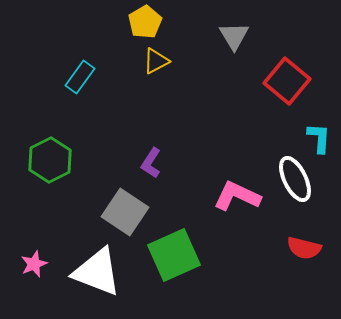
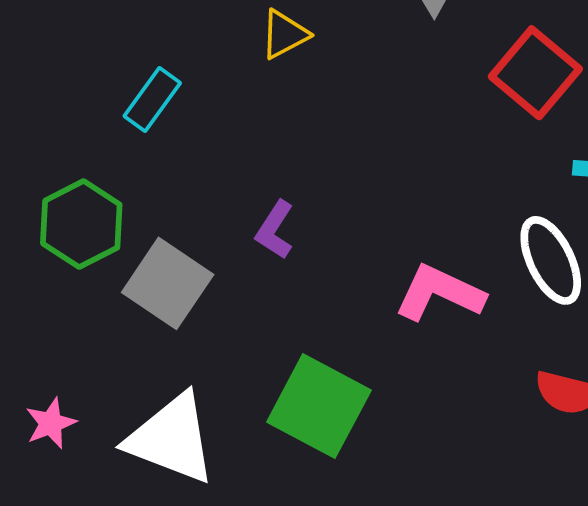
cyan rectangle: (80, 77) -> (152, 100), moved
gray square: (125, 212) -> (168, 283), moved
green square: (174, 255) -> (319, 406), turned -38

